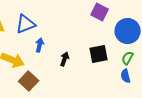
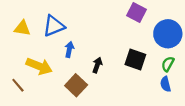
black square: (99, 54) -> (135, 59), turned 30
brown square: (29, 81) -> (76, 85), moved

